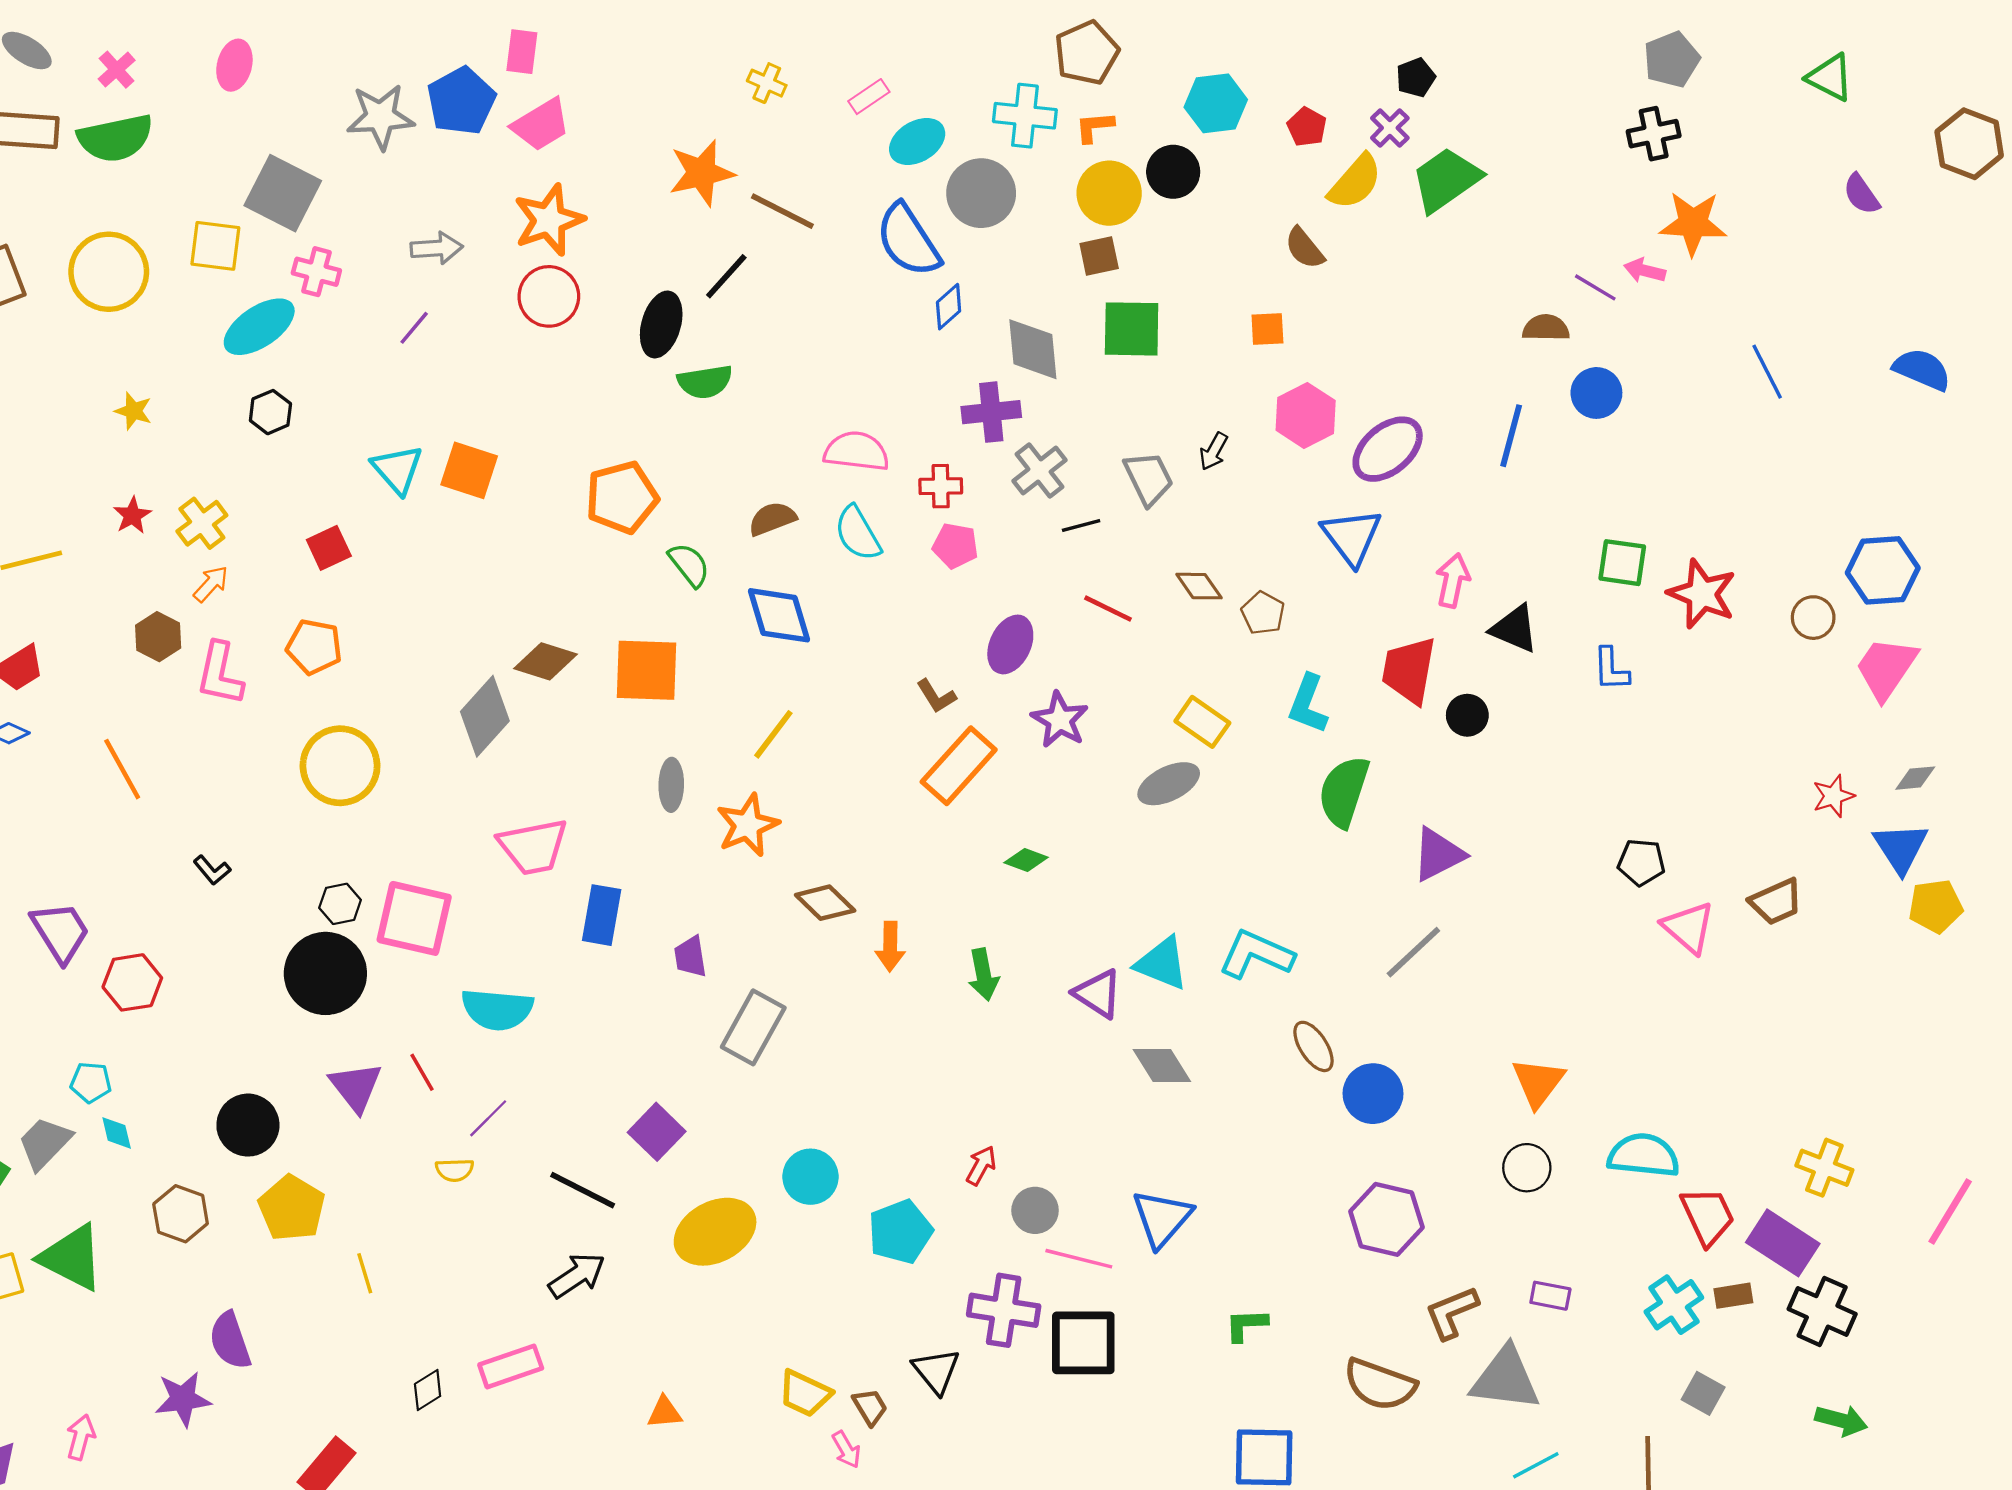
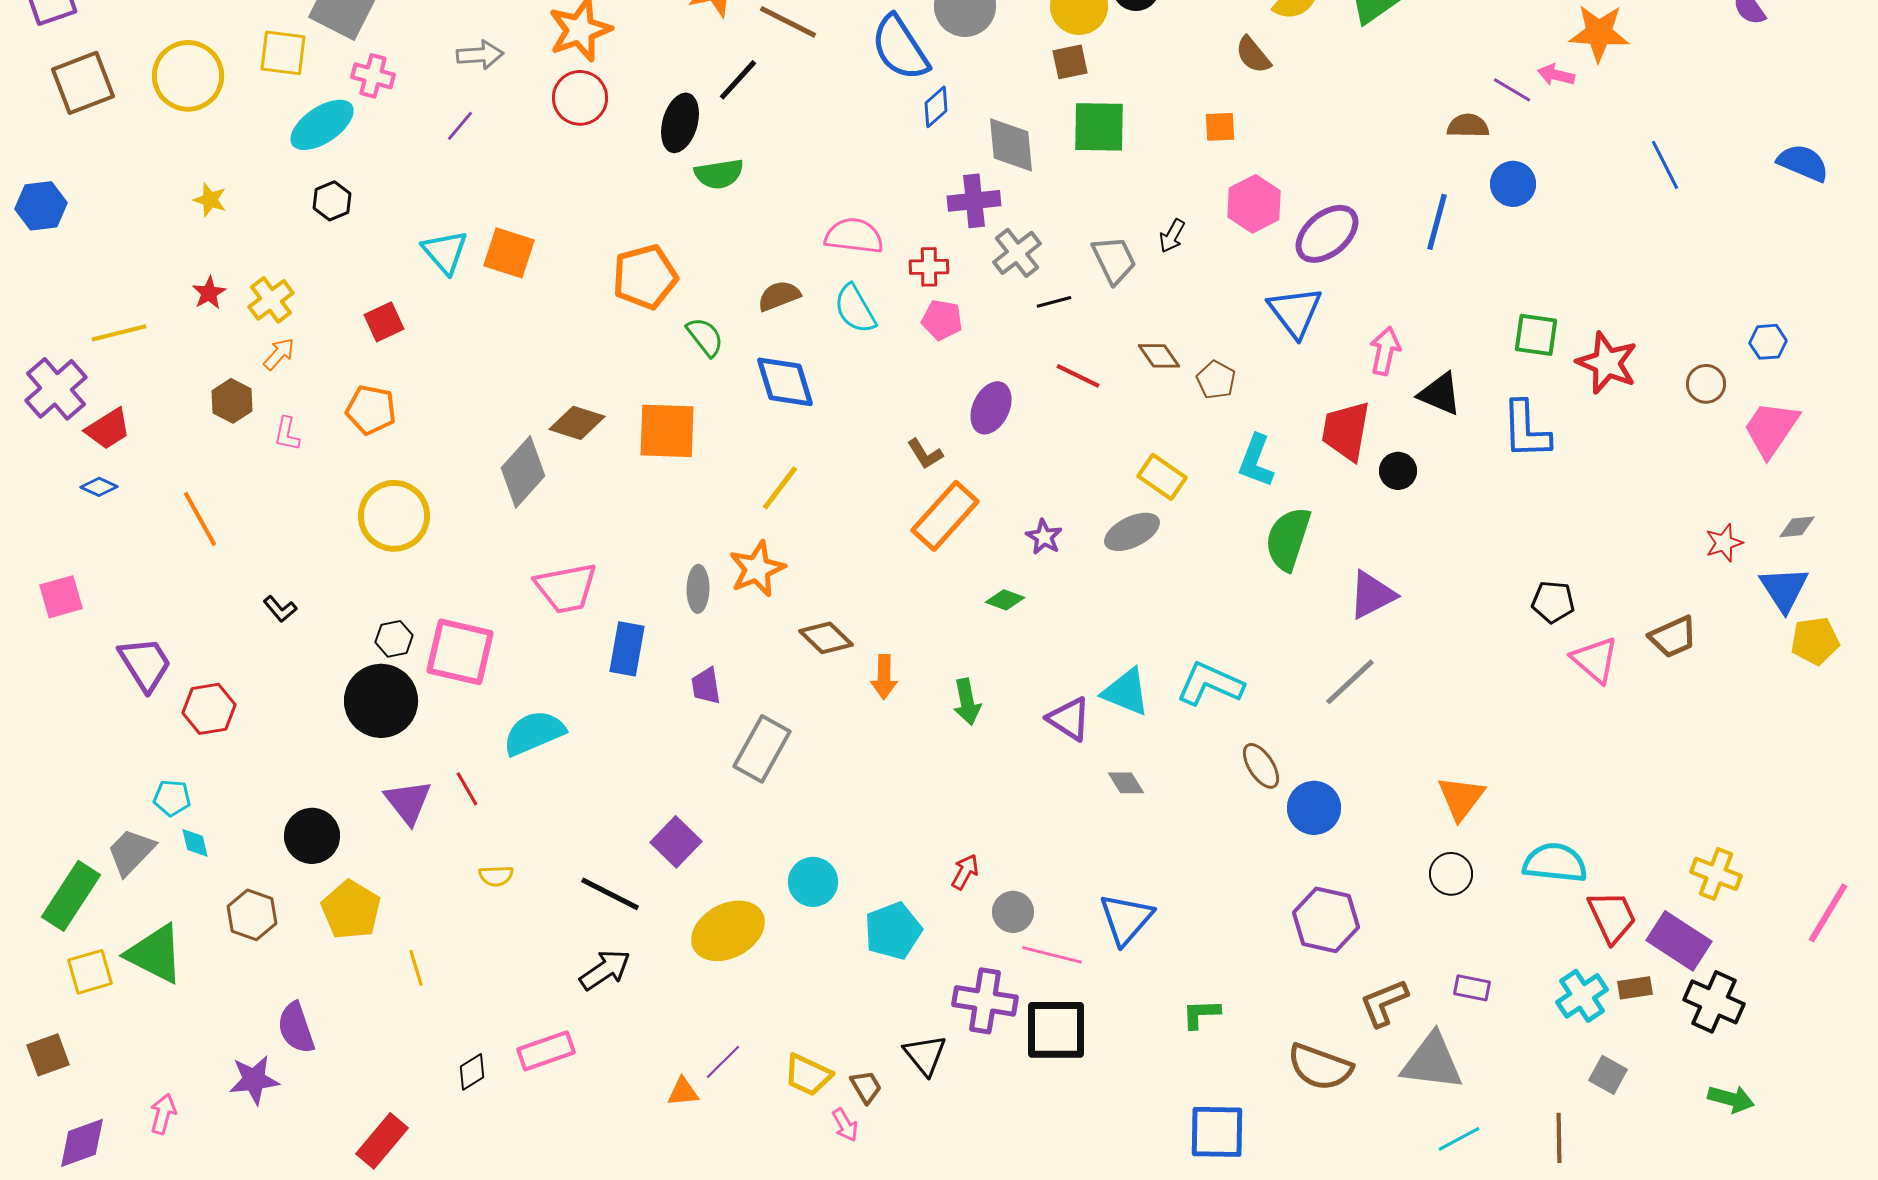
blue hexagon: (1883, 570) -> (1768, 342), size x0.6
blue L-shape: (1611, 669) -> (1526, 430), size x1.5
pink L-shape: (220, 674) -> (287, 434), size x0.6
purple star: (1060, 720) -> (1044, 537), moved, size x0.7
gray ellipse: (671, 785) -> (698, 589), moved
cyan semicircle: (497, 1009) -> (534, 733), turned 152
gray diamond: (1162, 1066) -> (1126, 783), size x0.7
purple line: (488, 1118) -> (723, 1062), moved

